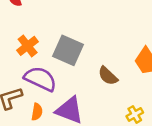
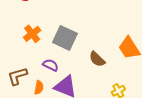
purple semicircle: (40, 79) -> (51, 65), moved, size x0.6

